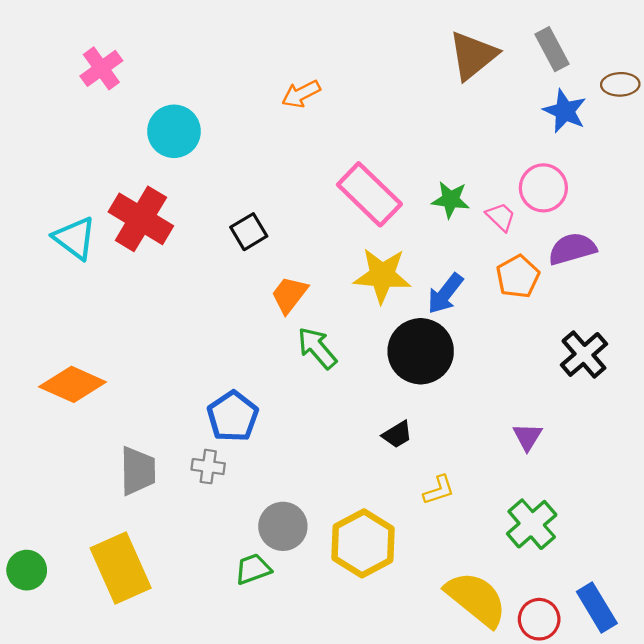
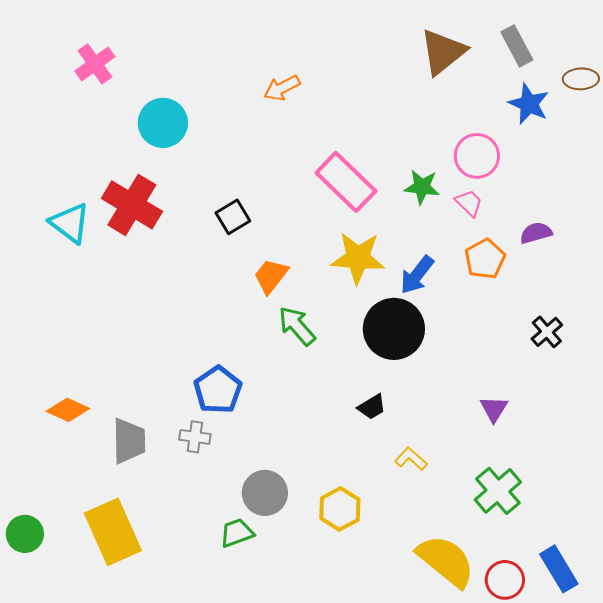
pink circle: (543, 188) -> (477, 156), moved
purple semicircle: (572, 249) -> (536, 233), size x0.7
black cross: (584, 354) -> (547, 332), size x0.7
orange diamond: (73, 384) -> (68, 410), moved, size x0.7
yellow L-shape: (439, 490) -> (411, 459), turned -120
yellow hexagon: (363, 543) -> (340, 509), size x0.7

